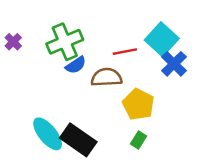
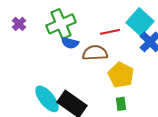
blue semicircle: (76, 65) -> (70, 43), turned 48
green rectangle: (138, 140) -> (121, 104), turned -40

